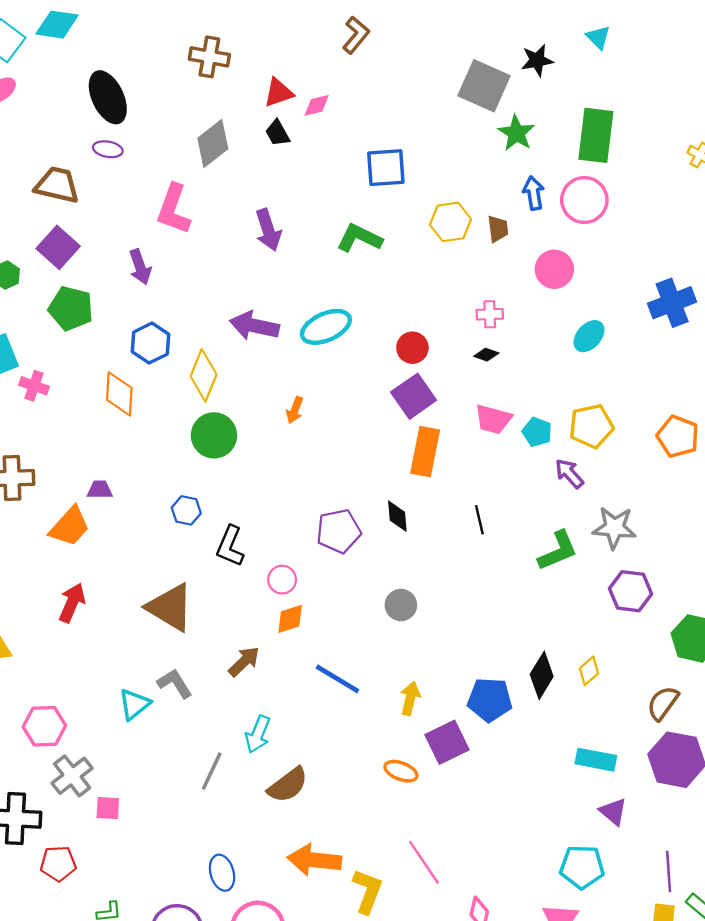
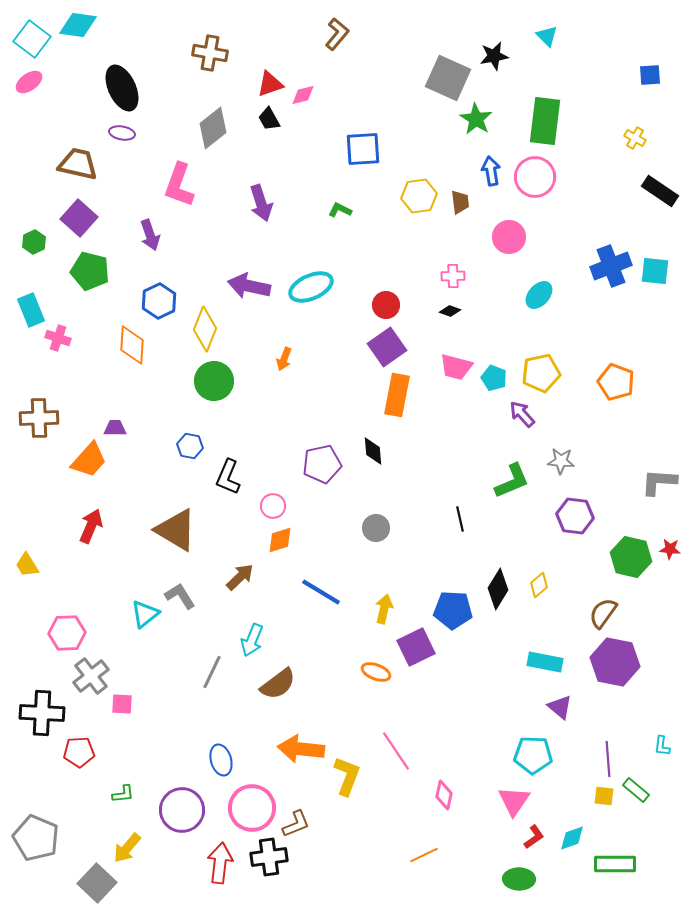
green L-shape: (359, 238) -> (340, 210), size x0.6
black line: (479, 520) -> (460, 519), moved
gray star: (614, 528) -> (561, 461), size x0.7

